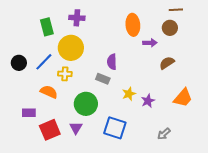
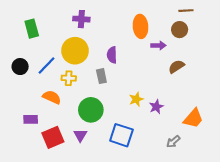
green rectangle: (47, 27) -> (32, 29), moved
purple semicircle: (112, 62) -> (112, 55), moved
gray rectangle: (103, 79) -> (101, 76), moved, turned 56
orange trapezoid: (183, 98) -> (193, 118), moved

